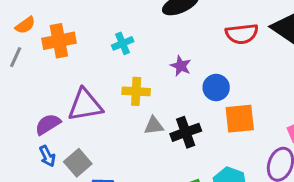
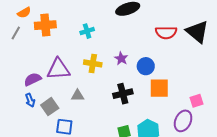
purple star: (181, 66) -> (121, 58), moved
gray triangle: (154, 126) -> (78, 96), moved

